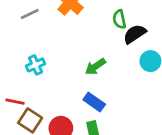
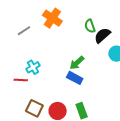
red line: (15, 102) -> (21, 80), moved
blue rectangle: (94, 102) -> (75, 78), moved

